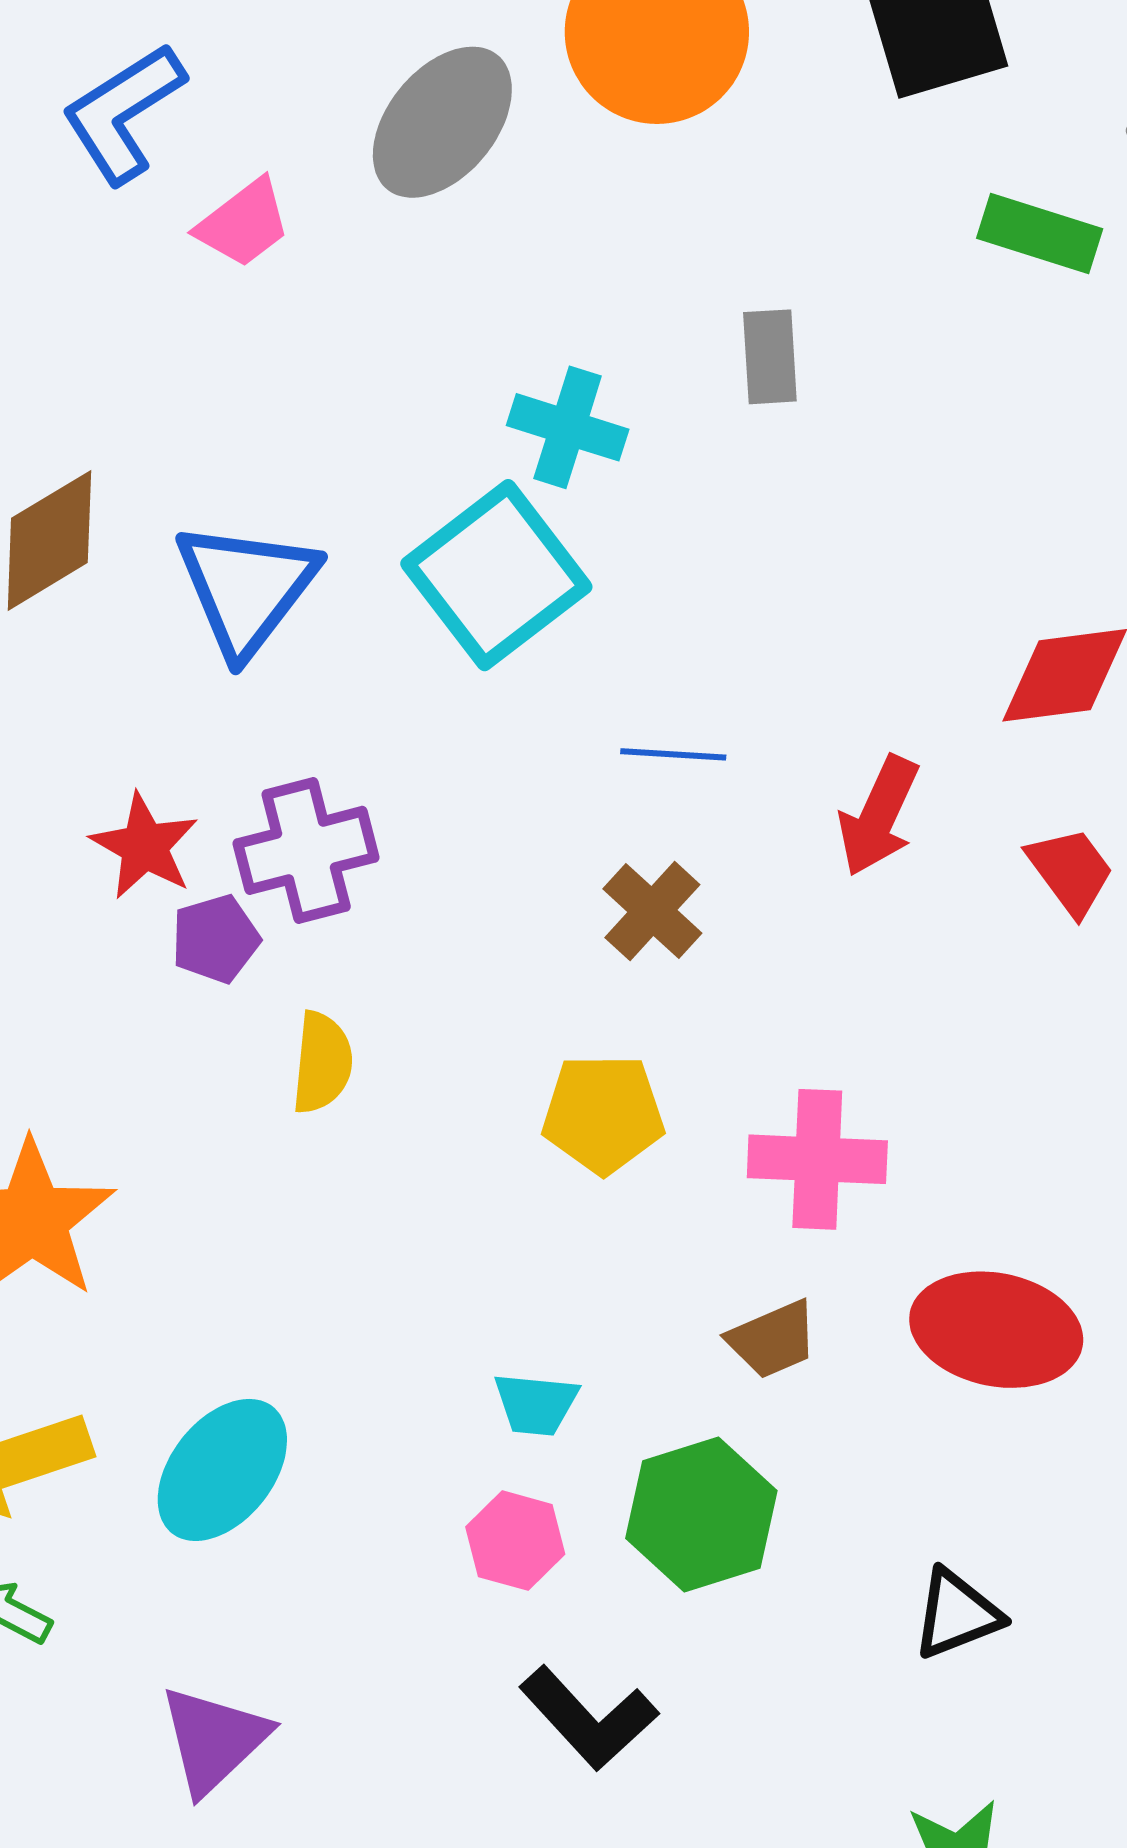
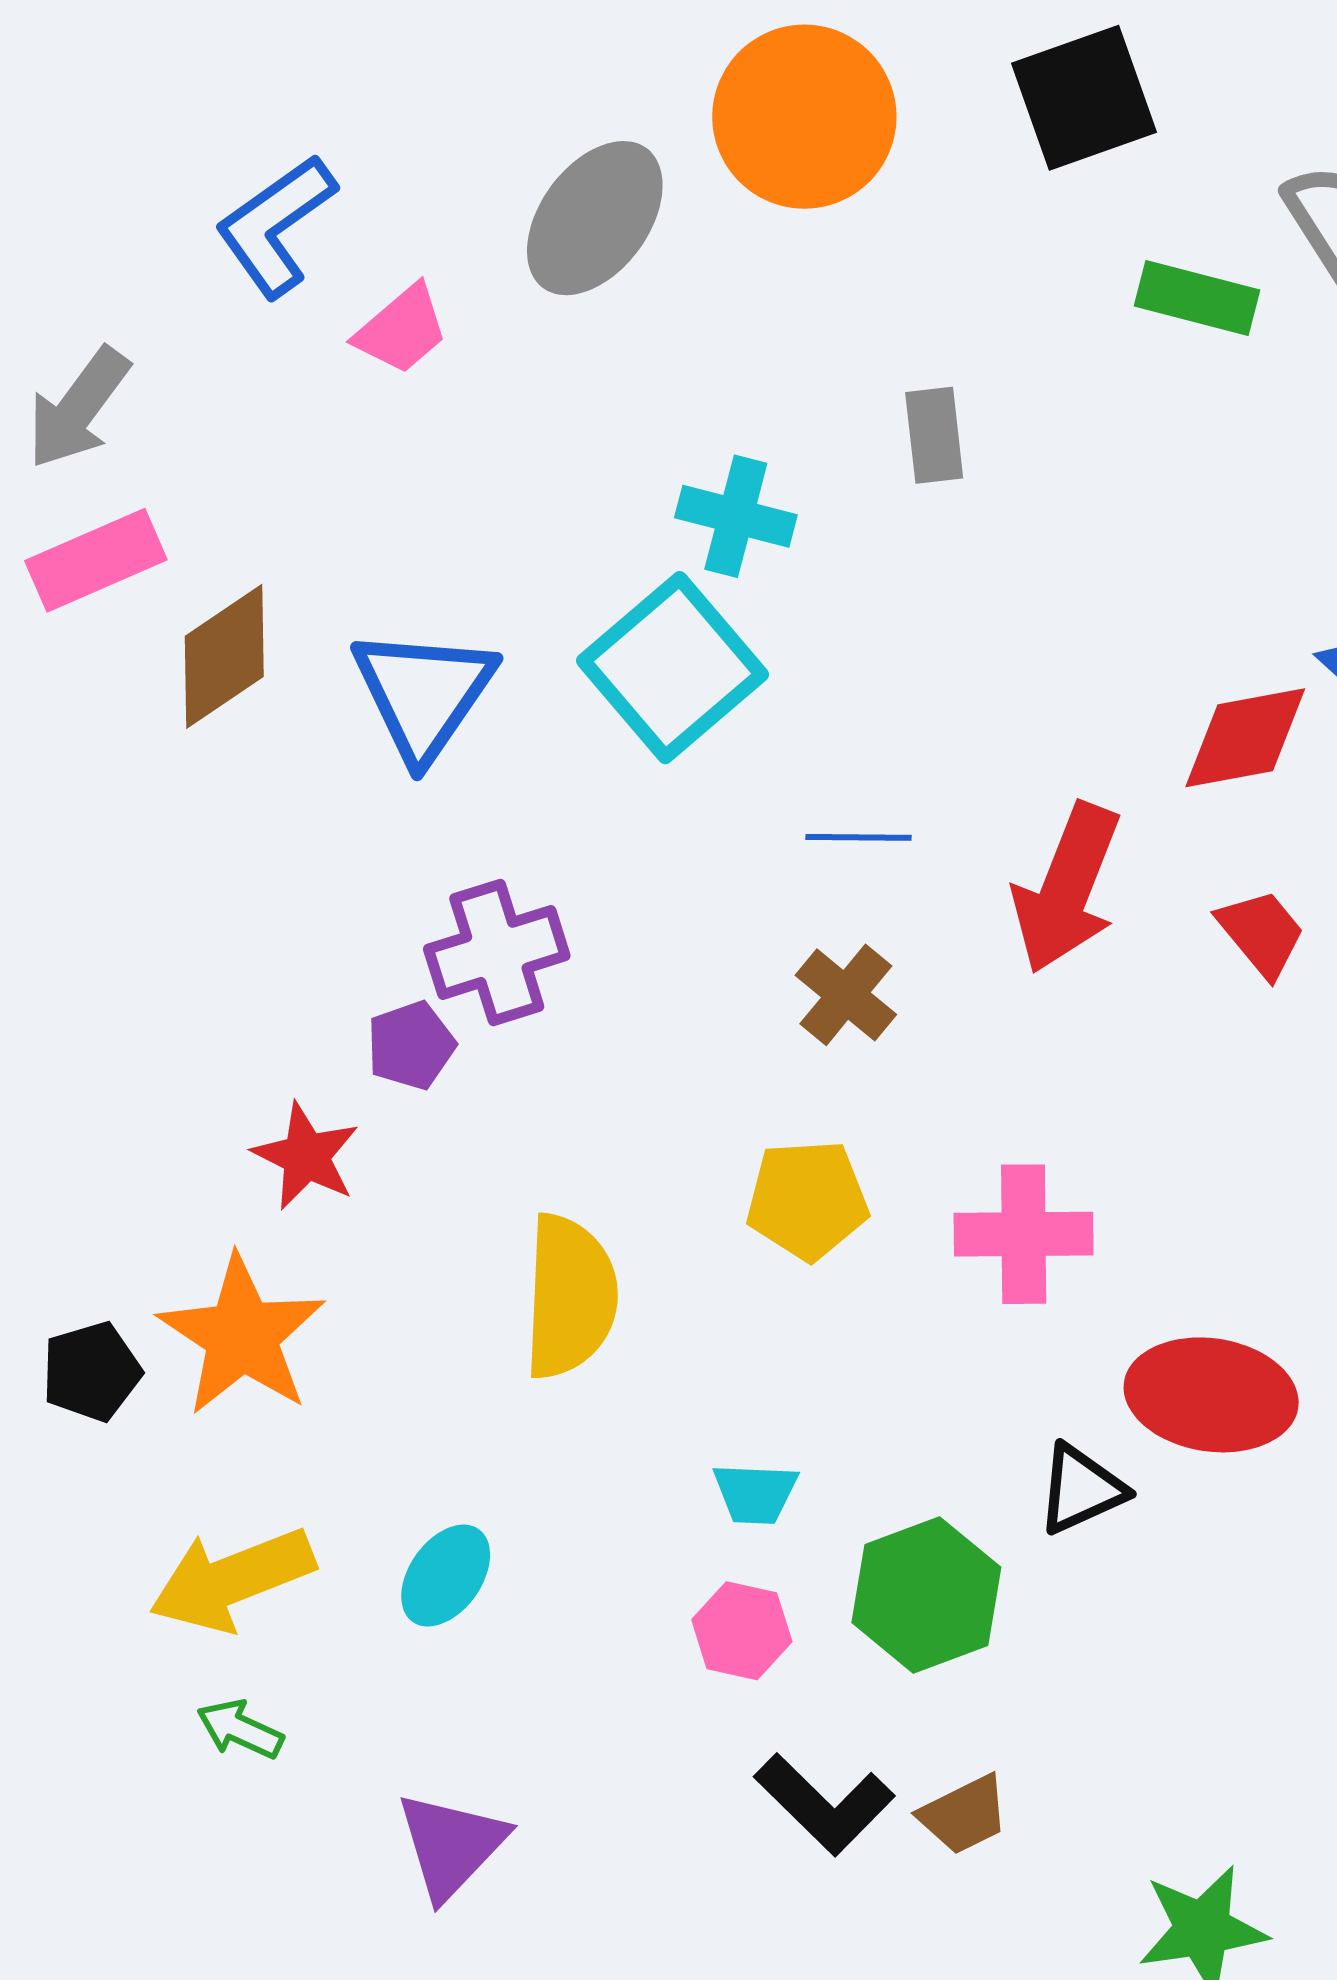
red arrow: (879, 816) -> (1067, 888), size x1.4
red star: (144, 846) -> (306, 1156), moved
yellow semicircle: (322, 1063) -> (570, 1297), moved, size x1.6
brown trapezoid: (773, 1339) -> (964, 1815), moved
cyan ellipse: (222, 1470) -> (446, 1576), size x0.7
black triangle: (957, 1614) -> (1081, 1489), moved

